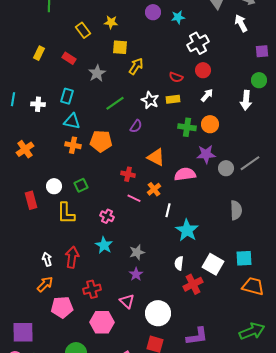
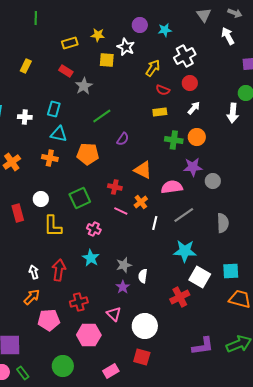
yellow rectangle: (83, 30) -> (70, 43), turned -70
red rectangle: (69, 58) -> (66, 71), moved
yellow arrow: (136, 66) -> (153, 68), moved
white star: (150, 100) -> (126, 47), moved
orange cross: (73, 145) -> (50, 158), moved
gray line: (250, 163) -> (184, 215), moved
green square: (81, 185) -> (80, 198), moved, size x1.5
cyan star: (187, 230) -> (185, 251), moved, turned -30
white semicircle: (179, 263) -> (143, 276), moved
purple L-shape: (197, 336) -> (203, 346), moved

